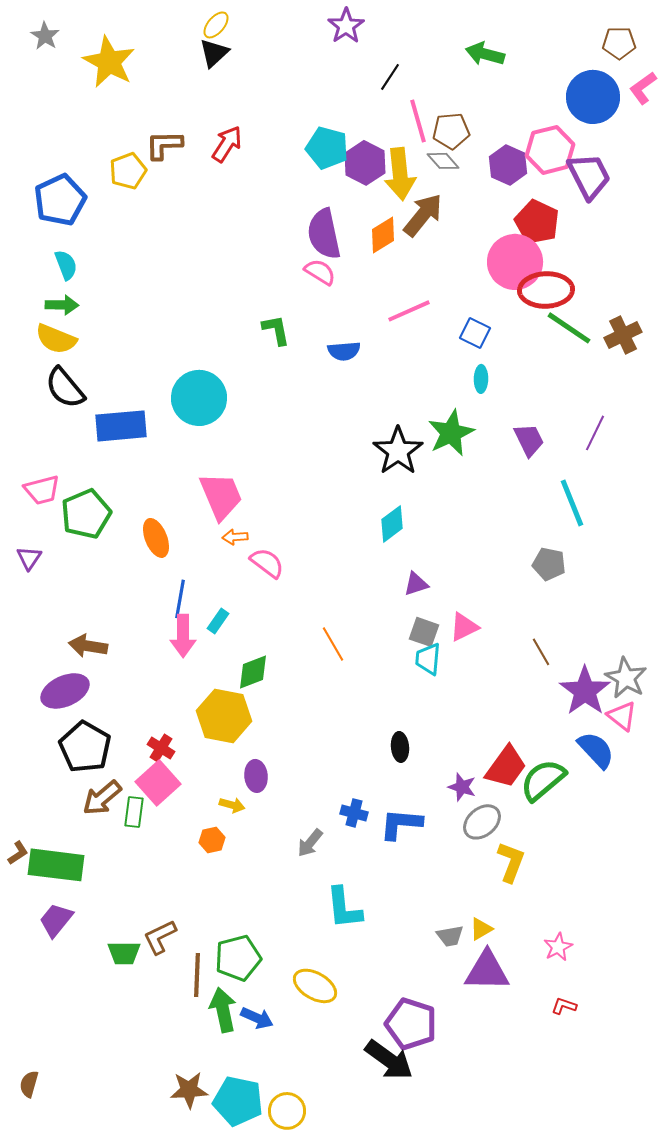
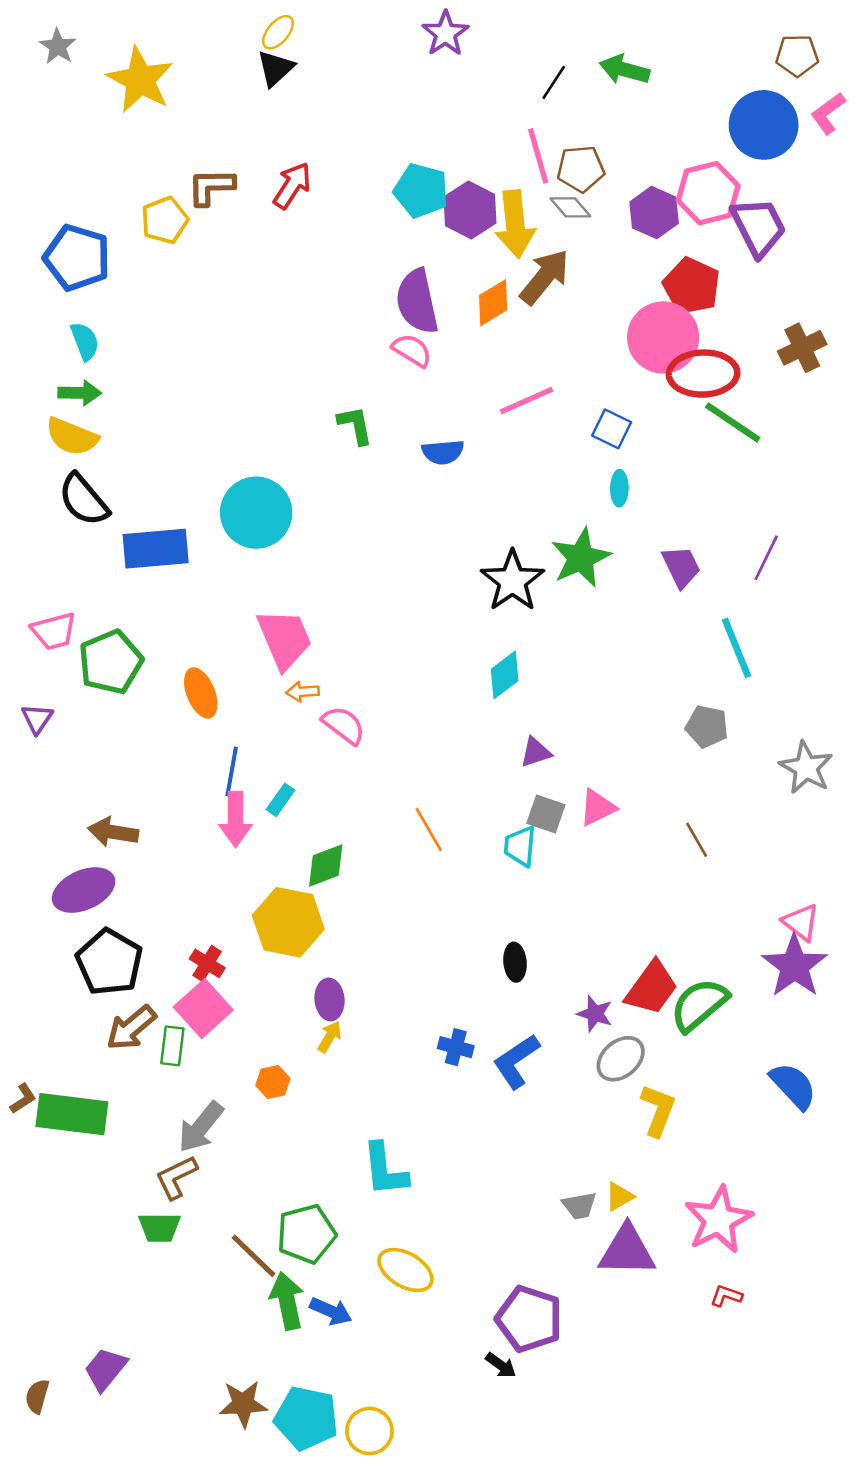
black line: (390, 77) -> (554, 82), moved
blue pentagon: (60, 200) -> (77, 258), turned -30
brown cross: (623, 335) -> (802, 348), moved
cyan trapezoid: (428, 659) -> (520, 846), moved
gray star: (626, 678) -> (806, 768), moved
purple star: (585, 691) -> (795, 966), moved
blue semicircle: (596, 750) -> (793, 1086), moved
yellow arrow: (232, 805) -> (330, 1037), moved, turned -75
blue L-shape: (401, 824) -> (516, 1061), turned -39
gray arrow: (310, 843) -> (201, 1127), moved, size x1.4
cyan L-shape: (344, 908) -> (385, 1170), moved
purple trapezoid: (56, 920) -> (105, 1369), moved
brown L-shape: (160, 937) -> (176, 1177), moved
pink star: (558, 947) -> (719, 1220), size x1.8
brown line: (197, 975) -> (254, 1256), turned -48
black arrow: (389, 1060) -> (501, 1365), size x0.5

